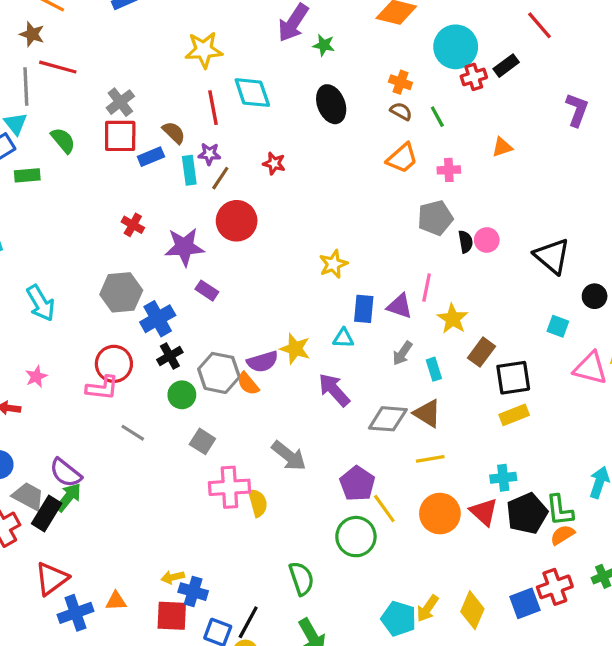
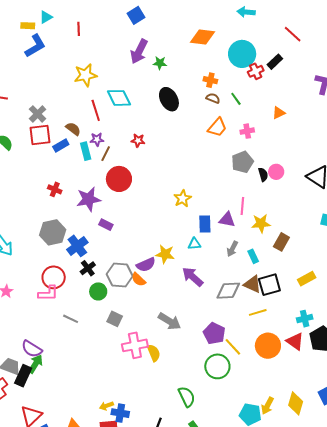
yellow star: (453, 319) -> (261, 223), turned -30
black square: (513, 378) -> (269, 285), moved

